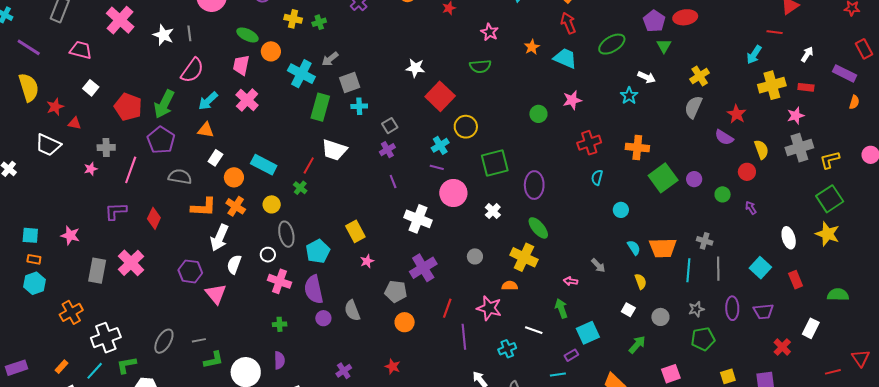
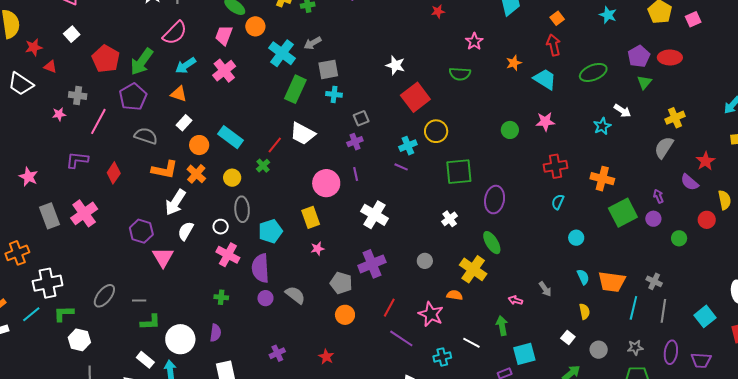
pink circle: (453, 193) -> (326, 183), moved
purple arrow: (751, 208) -> (658, 196), moved
gray rectangle: (97, 271) -> (49, 216), turned -40
gray semicircle: (352, 311) -> (295, 295), turned 140
purple line: (464, 337) -> (401, 338), turned -60

